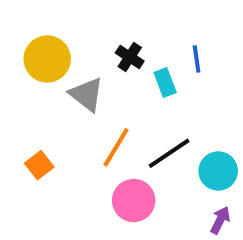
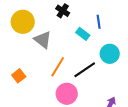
black cross: (130, 57) -> (63, 11), moved
cyan rectangle: (165, 83) -> (83, 34), turned -32
cyan circle: (218, 171) -> (110, 54), moved

